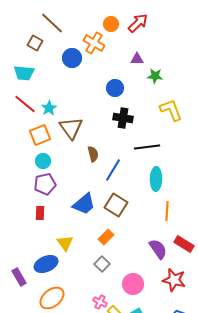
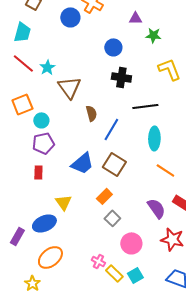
cyan trapezoid: (24, 73) -> (22, 32), turned -80
orange square: (40, 135) -> (22, 104), moved
orange line: (167, 211) -> (165, 170), turned -60
gray square: (102, 264) -> (112, 218), moved
purple rectangle: (19, 277) -> (17, 236), turned 60

